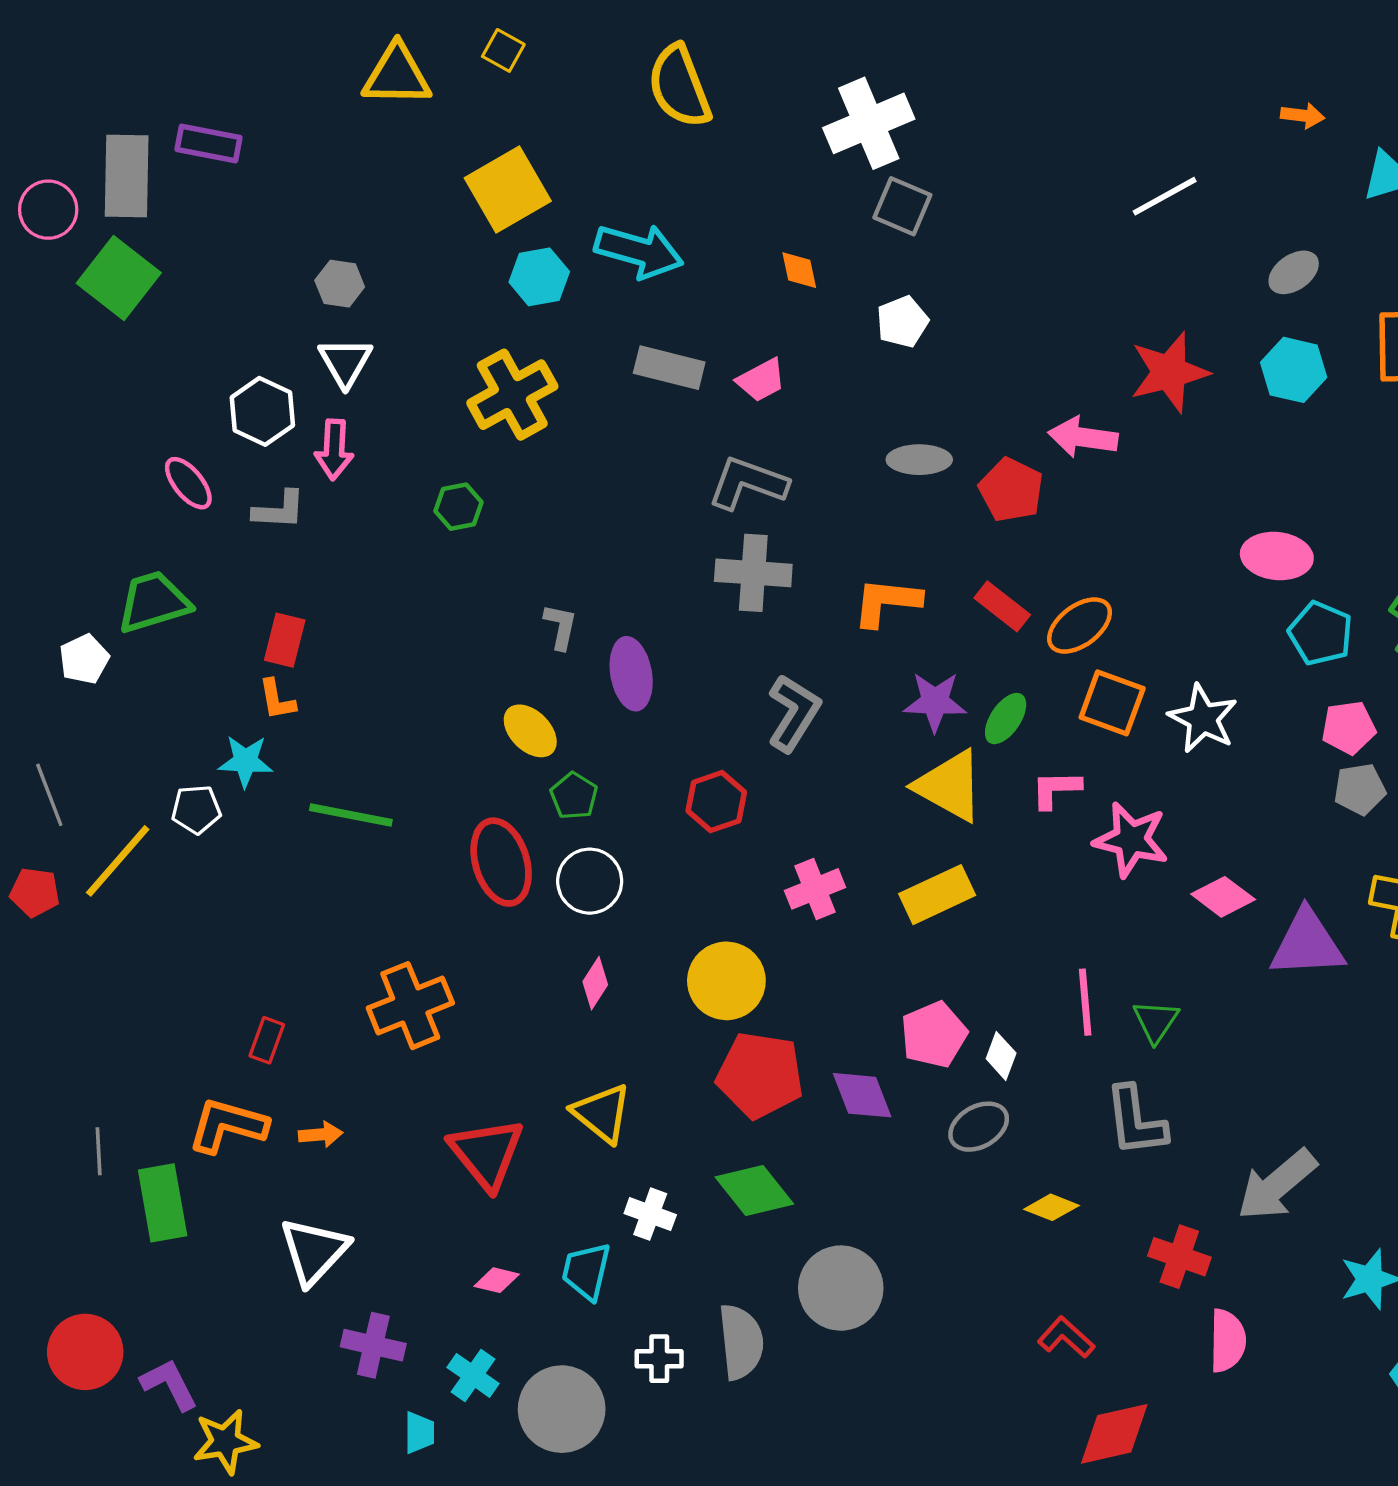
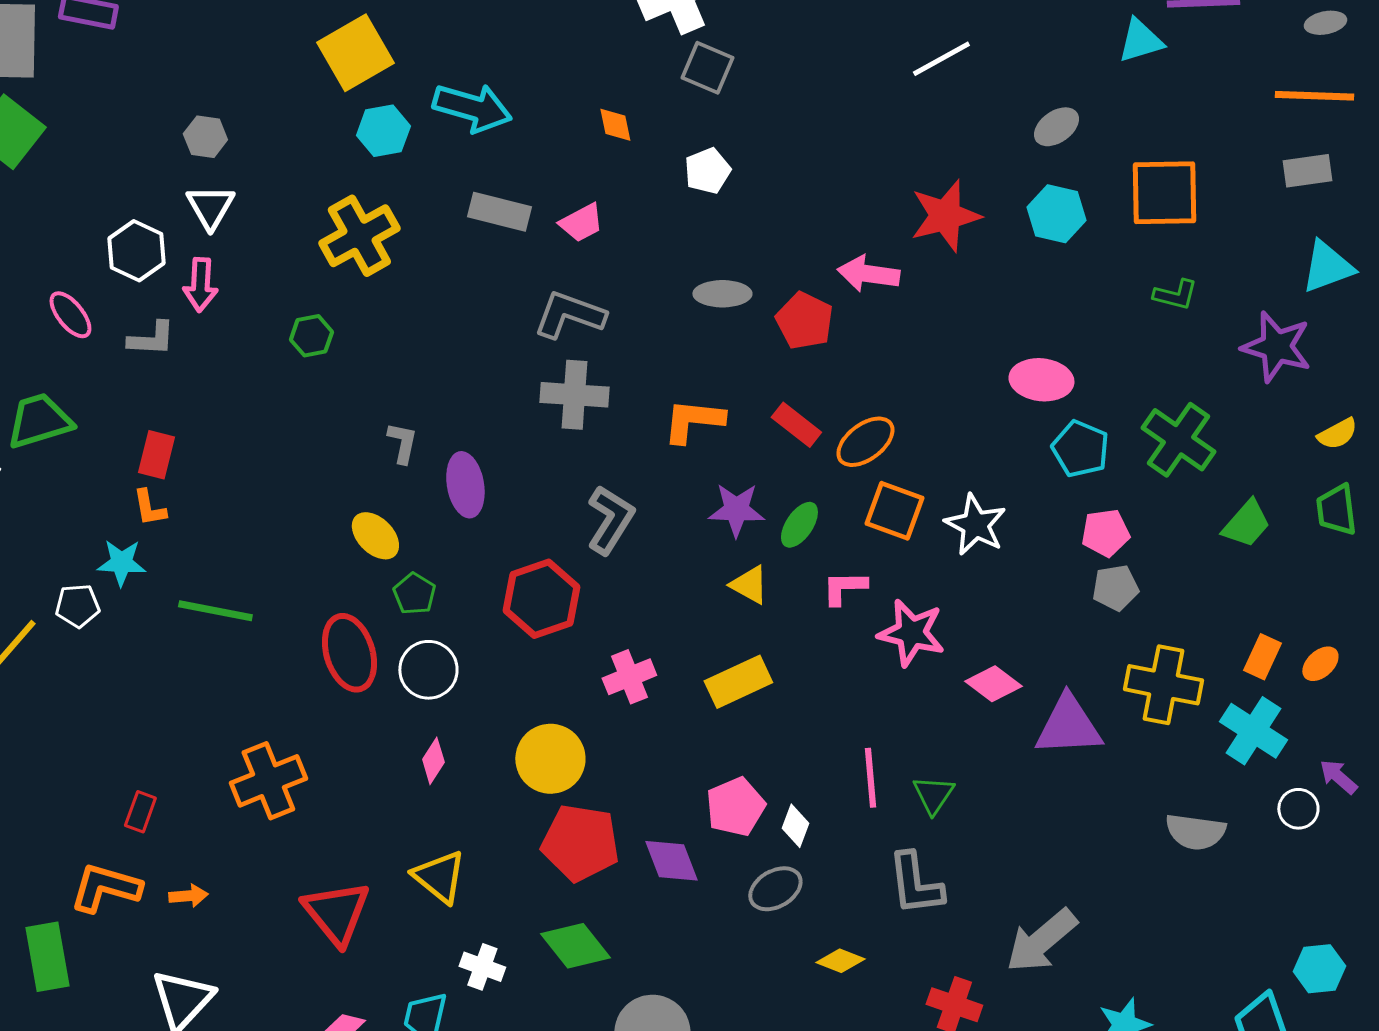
yellow triangle: (949, 786) -> (749, 585), size x0.6
red hexagon: (716, 802) -> (541, 599), size x1.4

